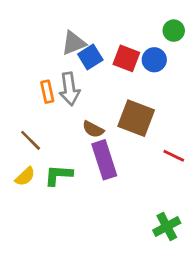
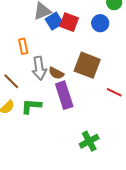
red square: (126, 58) -> (69, 22), moved
gray arrow: (69, 89) -> (39, 68), moved
green cross: (167, 227) -> (89, 141), moved

